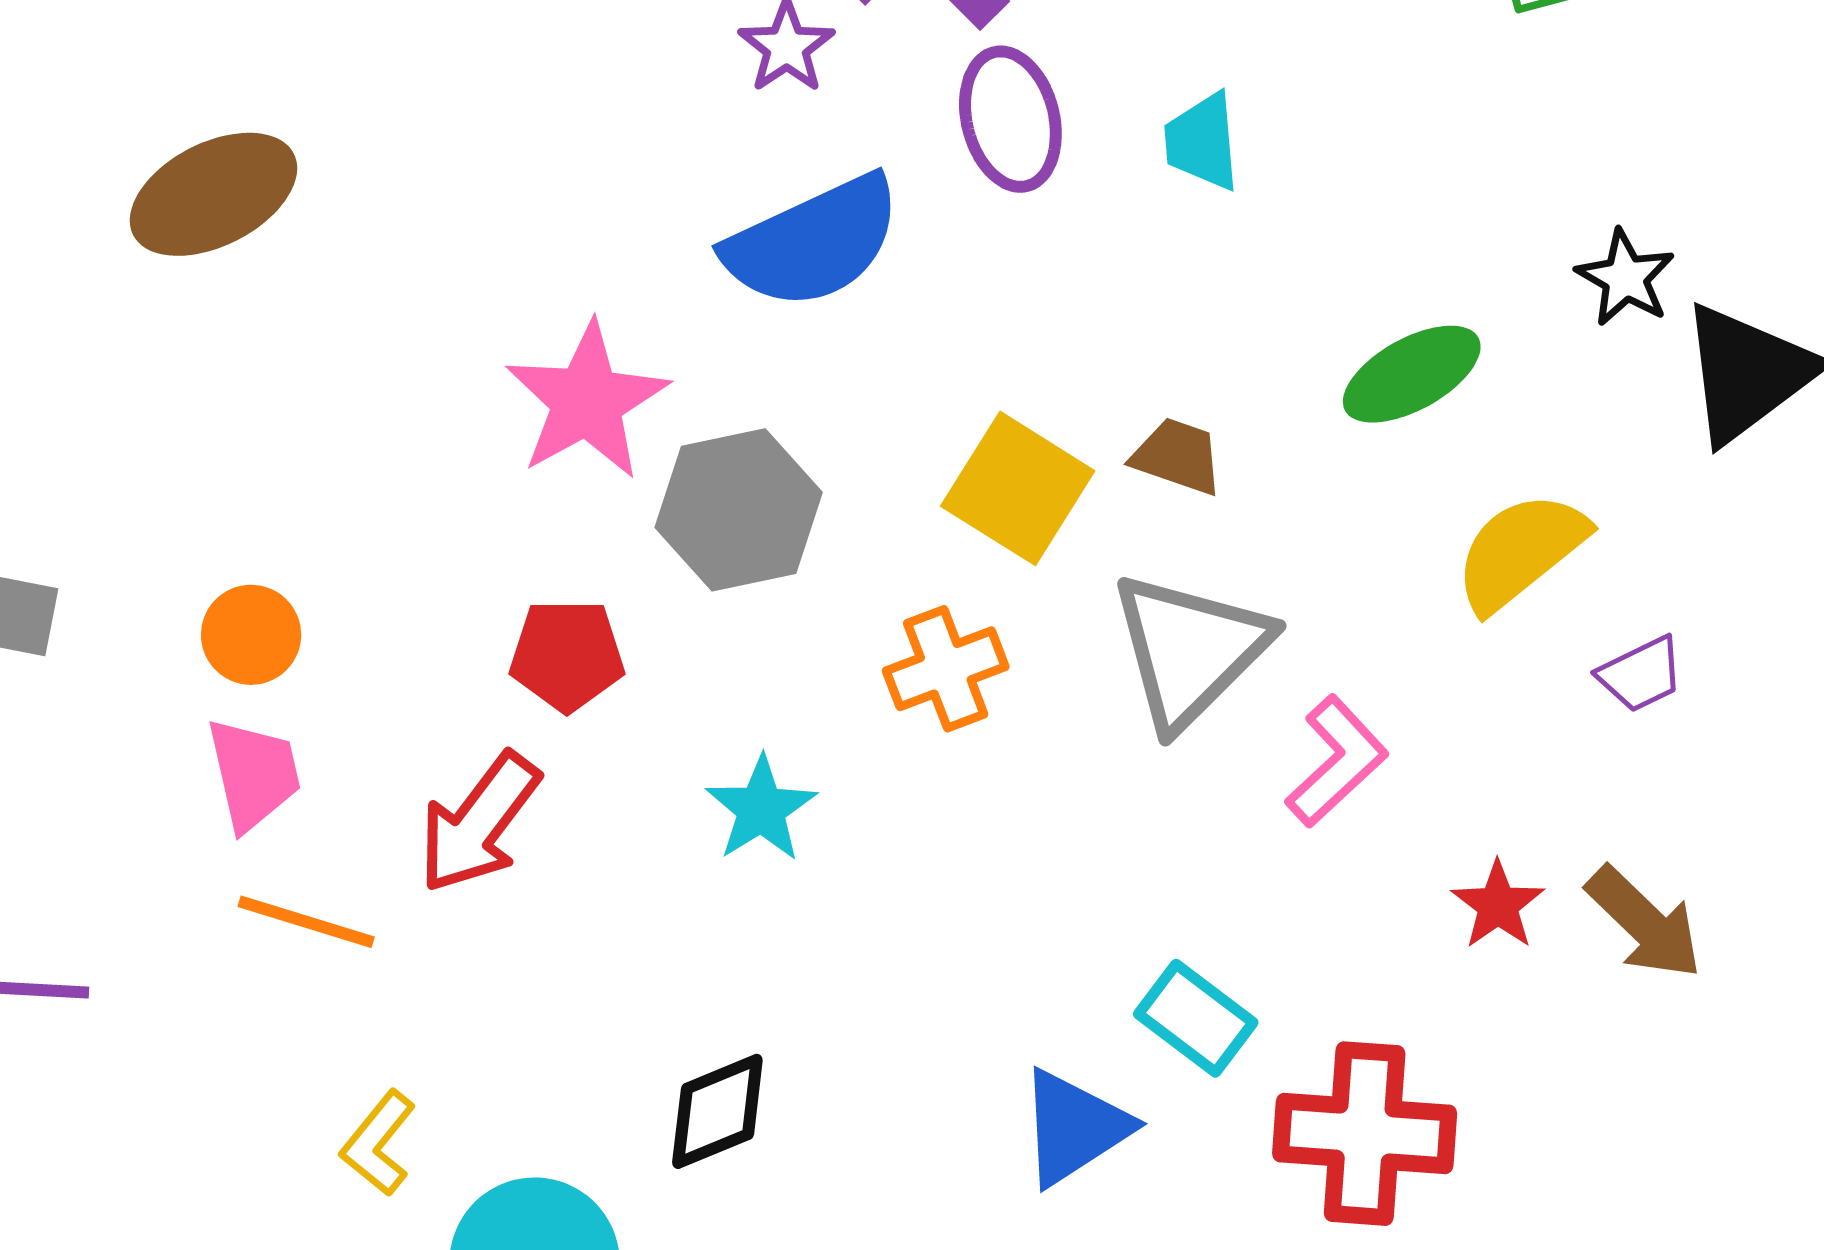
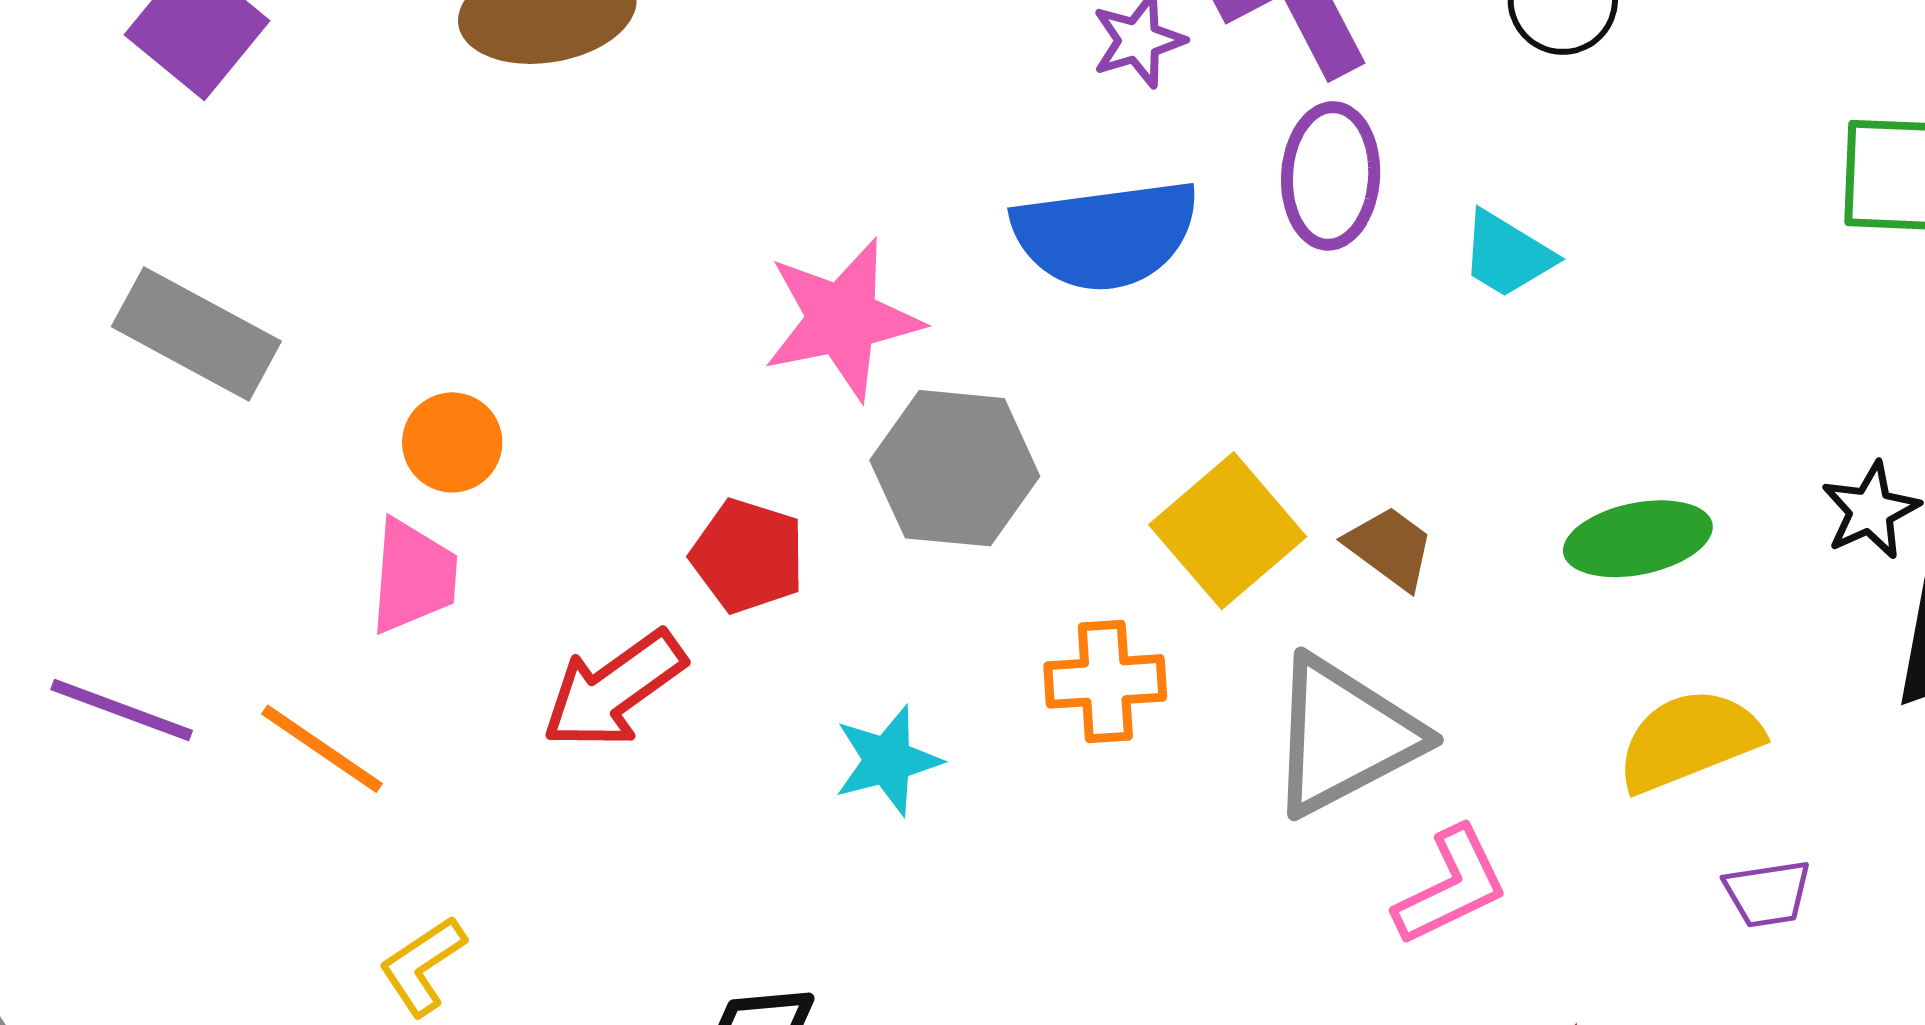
cyan trapezoid: (1202, 142) -> (1507, 255), turned -71
orange line: (306, 922) -> (322, 749), moved

